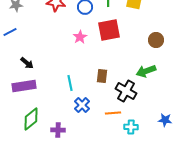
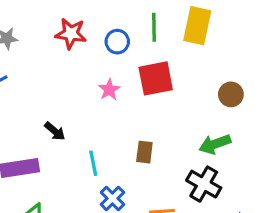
black arrow: (27, 63) -> (55, 131), moved
black cross: (126, 91) -> (204, 184), moved

